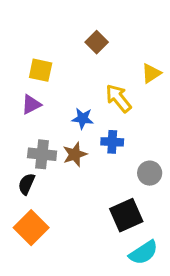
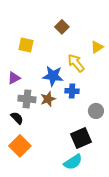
purple triangle: (31, 104) -> (14, 78), moved
blue star: (83, 118) -> (53, 76), size x1.5
black semicircle: (26, 184) -> (17, 118), turned 112
cyan semicircle: (143, 253) -> (73, 162), moved

